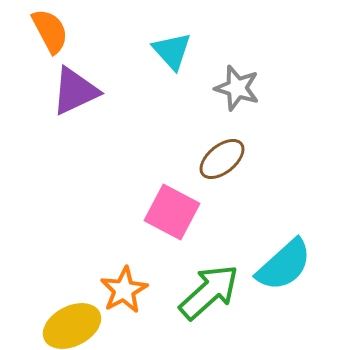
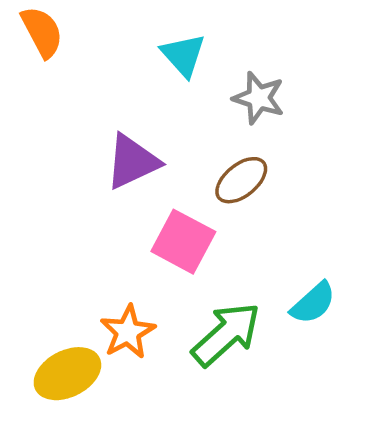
purple triangle: (75, 91) -> (132, 162), moved
cyan semicircle: (284, 265) -> (313, 303), size x0.7

